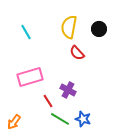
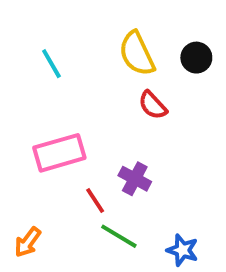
yellow semicircle: (69, 27) -> (137, 54), turned -35
blue star: (83, 119) -> (182, 250), moved

